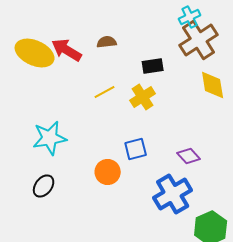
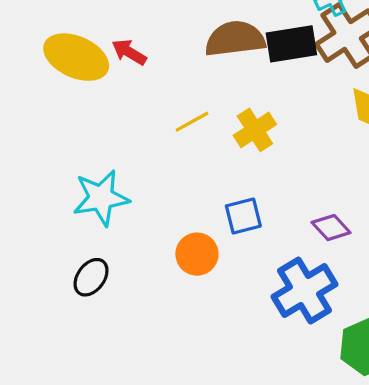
brown semicircle: (107, 42) -> (235, 39), moved, size x1.8
red arrow: (67, 50) -> (129, 52), size x0.7
black rectangle: (153, 66) -> (291, 44), moved, size x1.4

